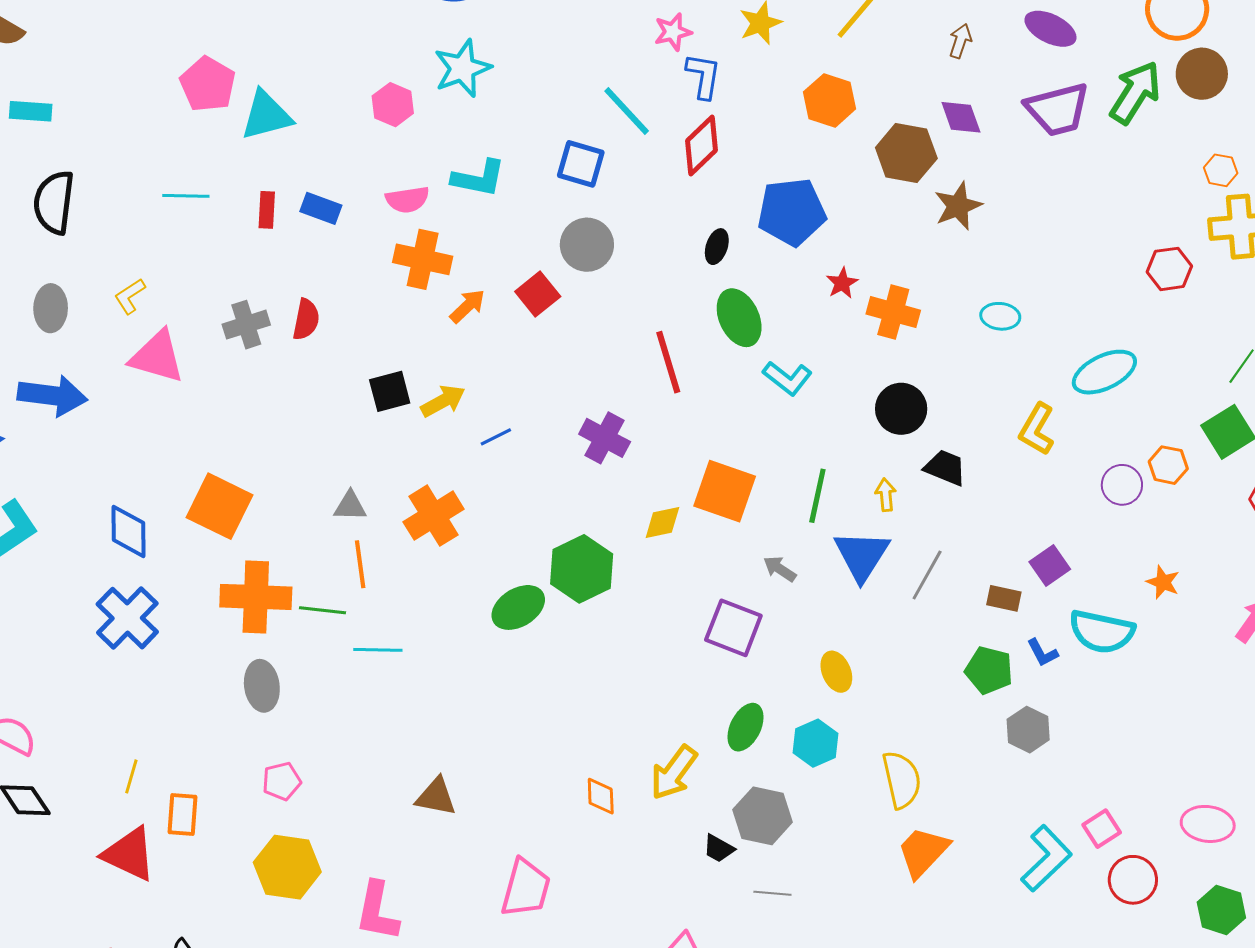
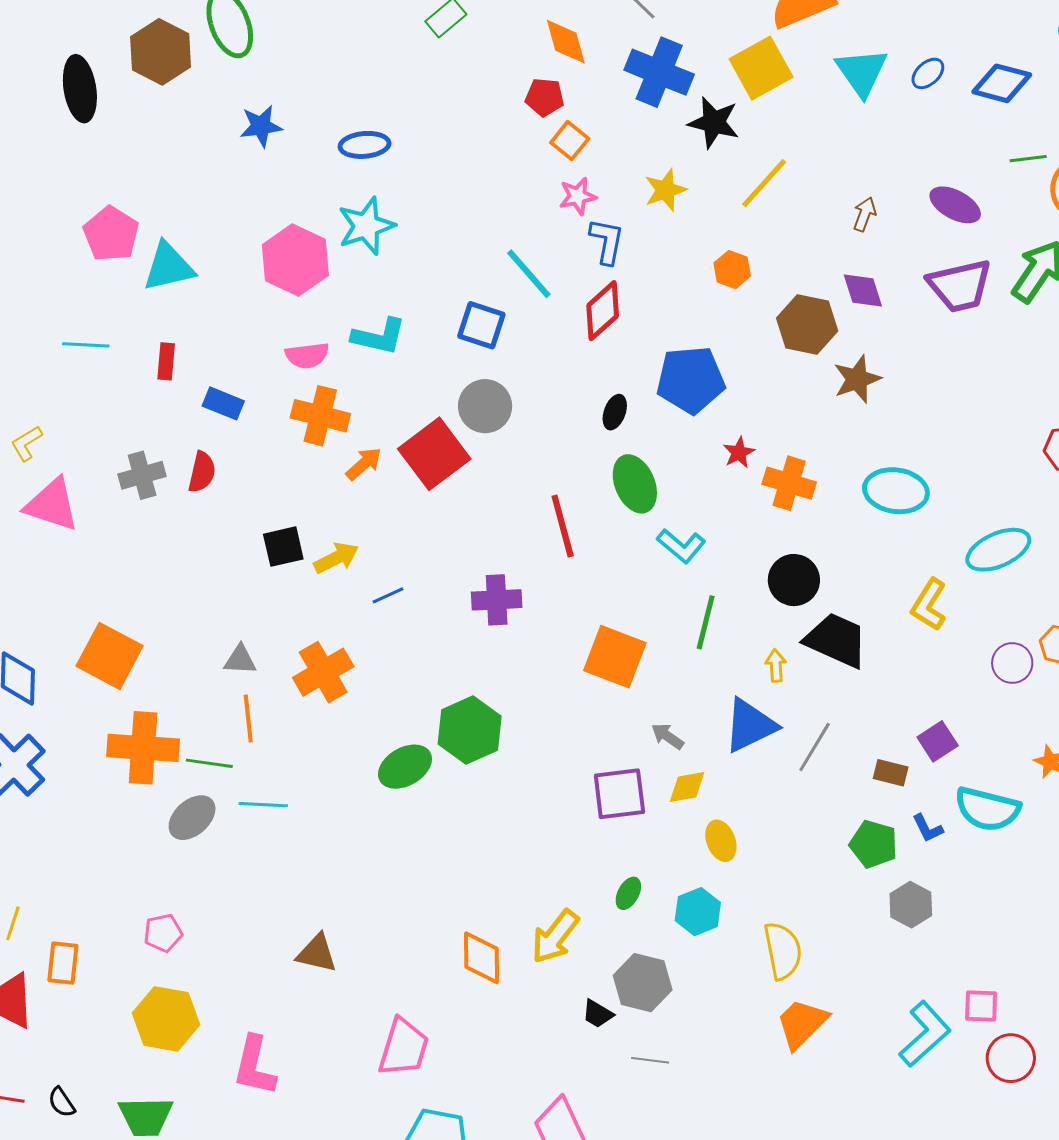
orange hexagon: (830, 100) -> (732, 270), size x0.7
pink hexagon: (393, 105) -> (295, 260), size x1.6
blue rectangle: (321, 208) -> (223, 403), moved
red square: (538, 294) -> (434, 454), size x1.6
cyan ellipse: (1000, 316) -> (896, 491), size x1.6
purple cross: (605, 438) -> (497, 600), turned -33
black trapezoid: (945, 468) -> (836, 640), size x1.5
green line: (817, 496) -> (706, 622), moved
yellow diamond: (662, 522) -> (687, 787), moved
blue triangle: (862, 556) -> (750, 725), turned 30
purple square: (733, 628) -> (619, 794), turned -30
gray ellipse: (262, 686) -> (192, 818), moved, turned 54
green ellipse: (745, 727) -> (628, 893), size x0.7
orange diamond: (601, 796) -> (482, 958), size x1.4
pink square: (1102, 829) -> (981, 1006), turned 33

